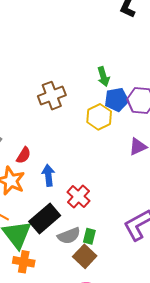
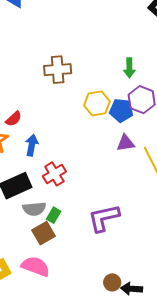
green arrow: (103, 77) -> (129, 68), moved
blue pentagon: (116, 100) -> (121, 110), moved

